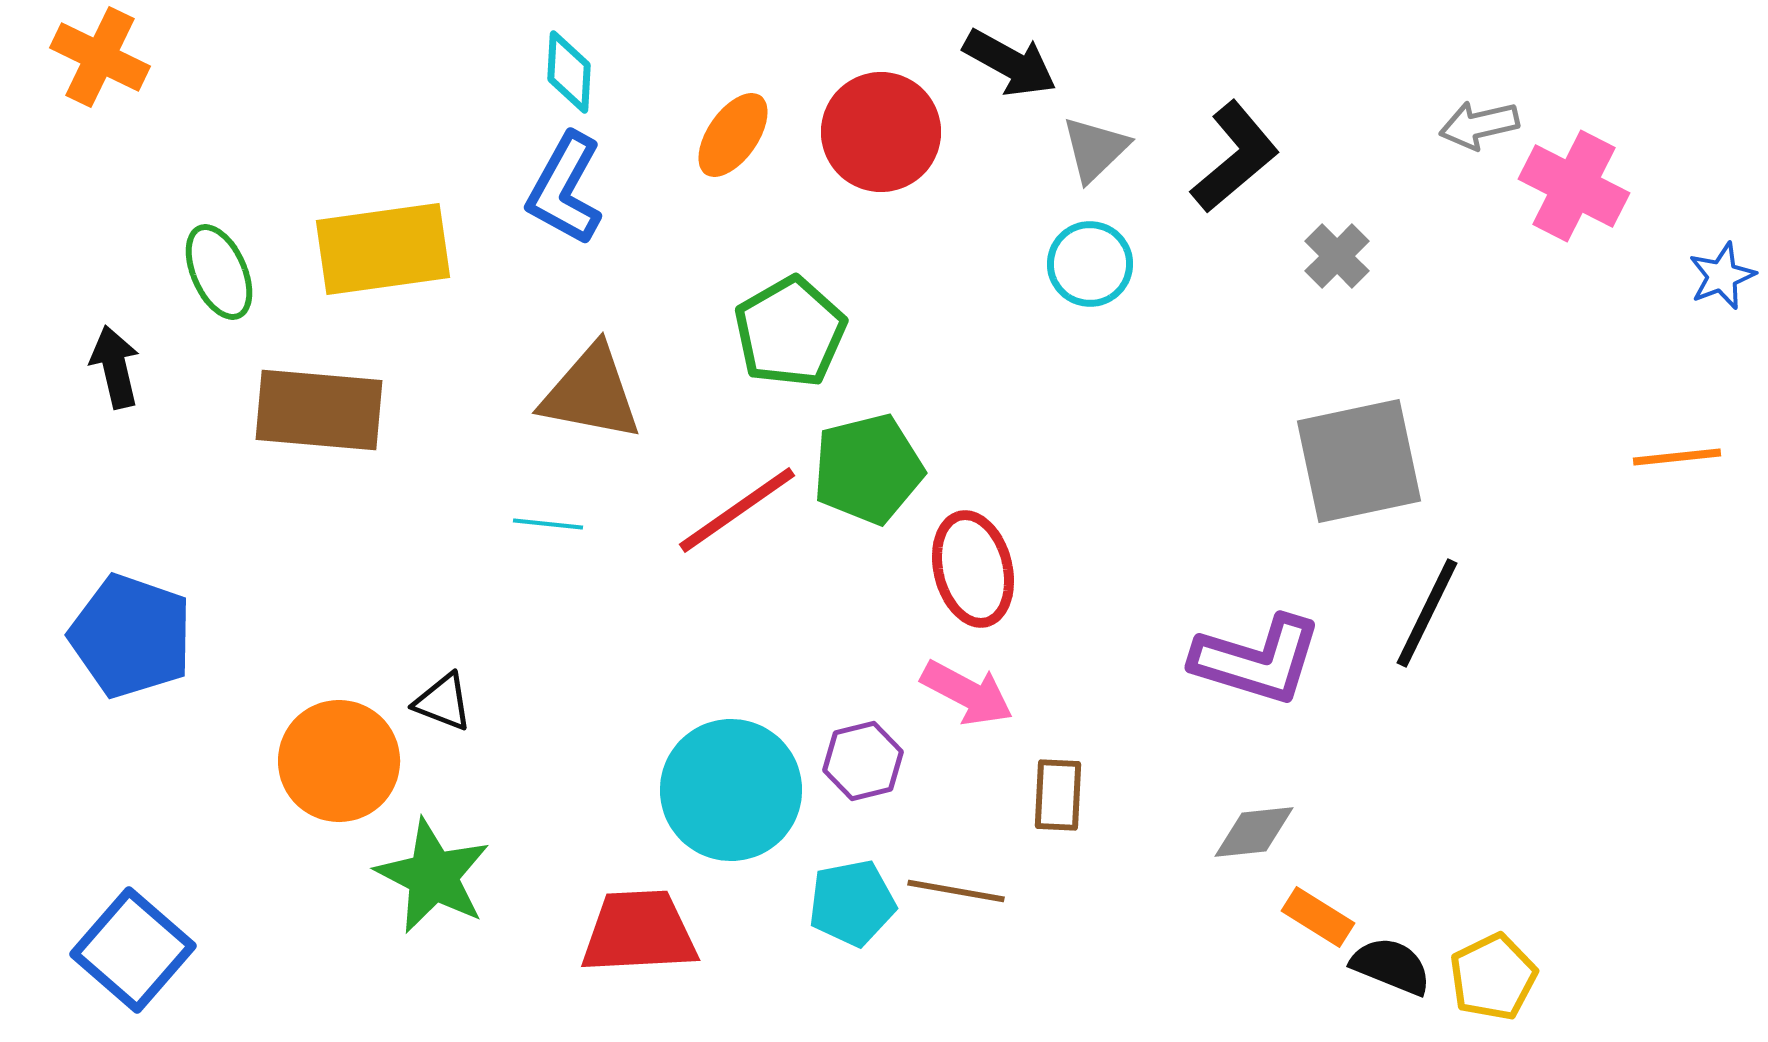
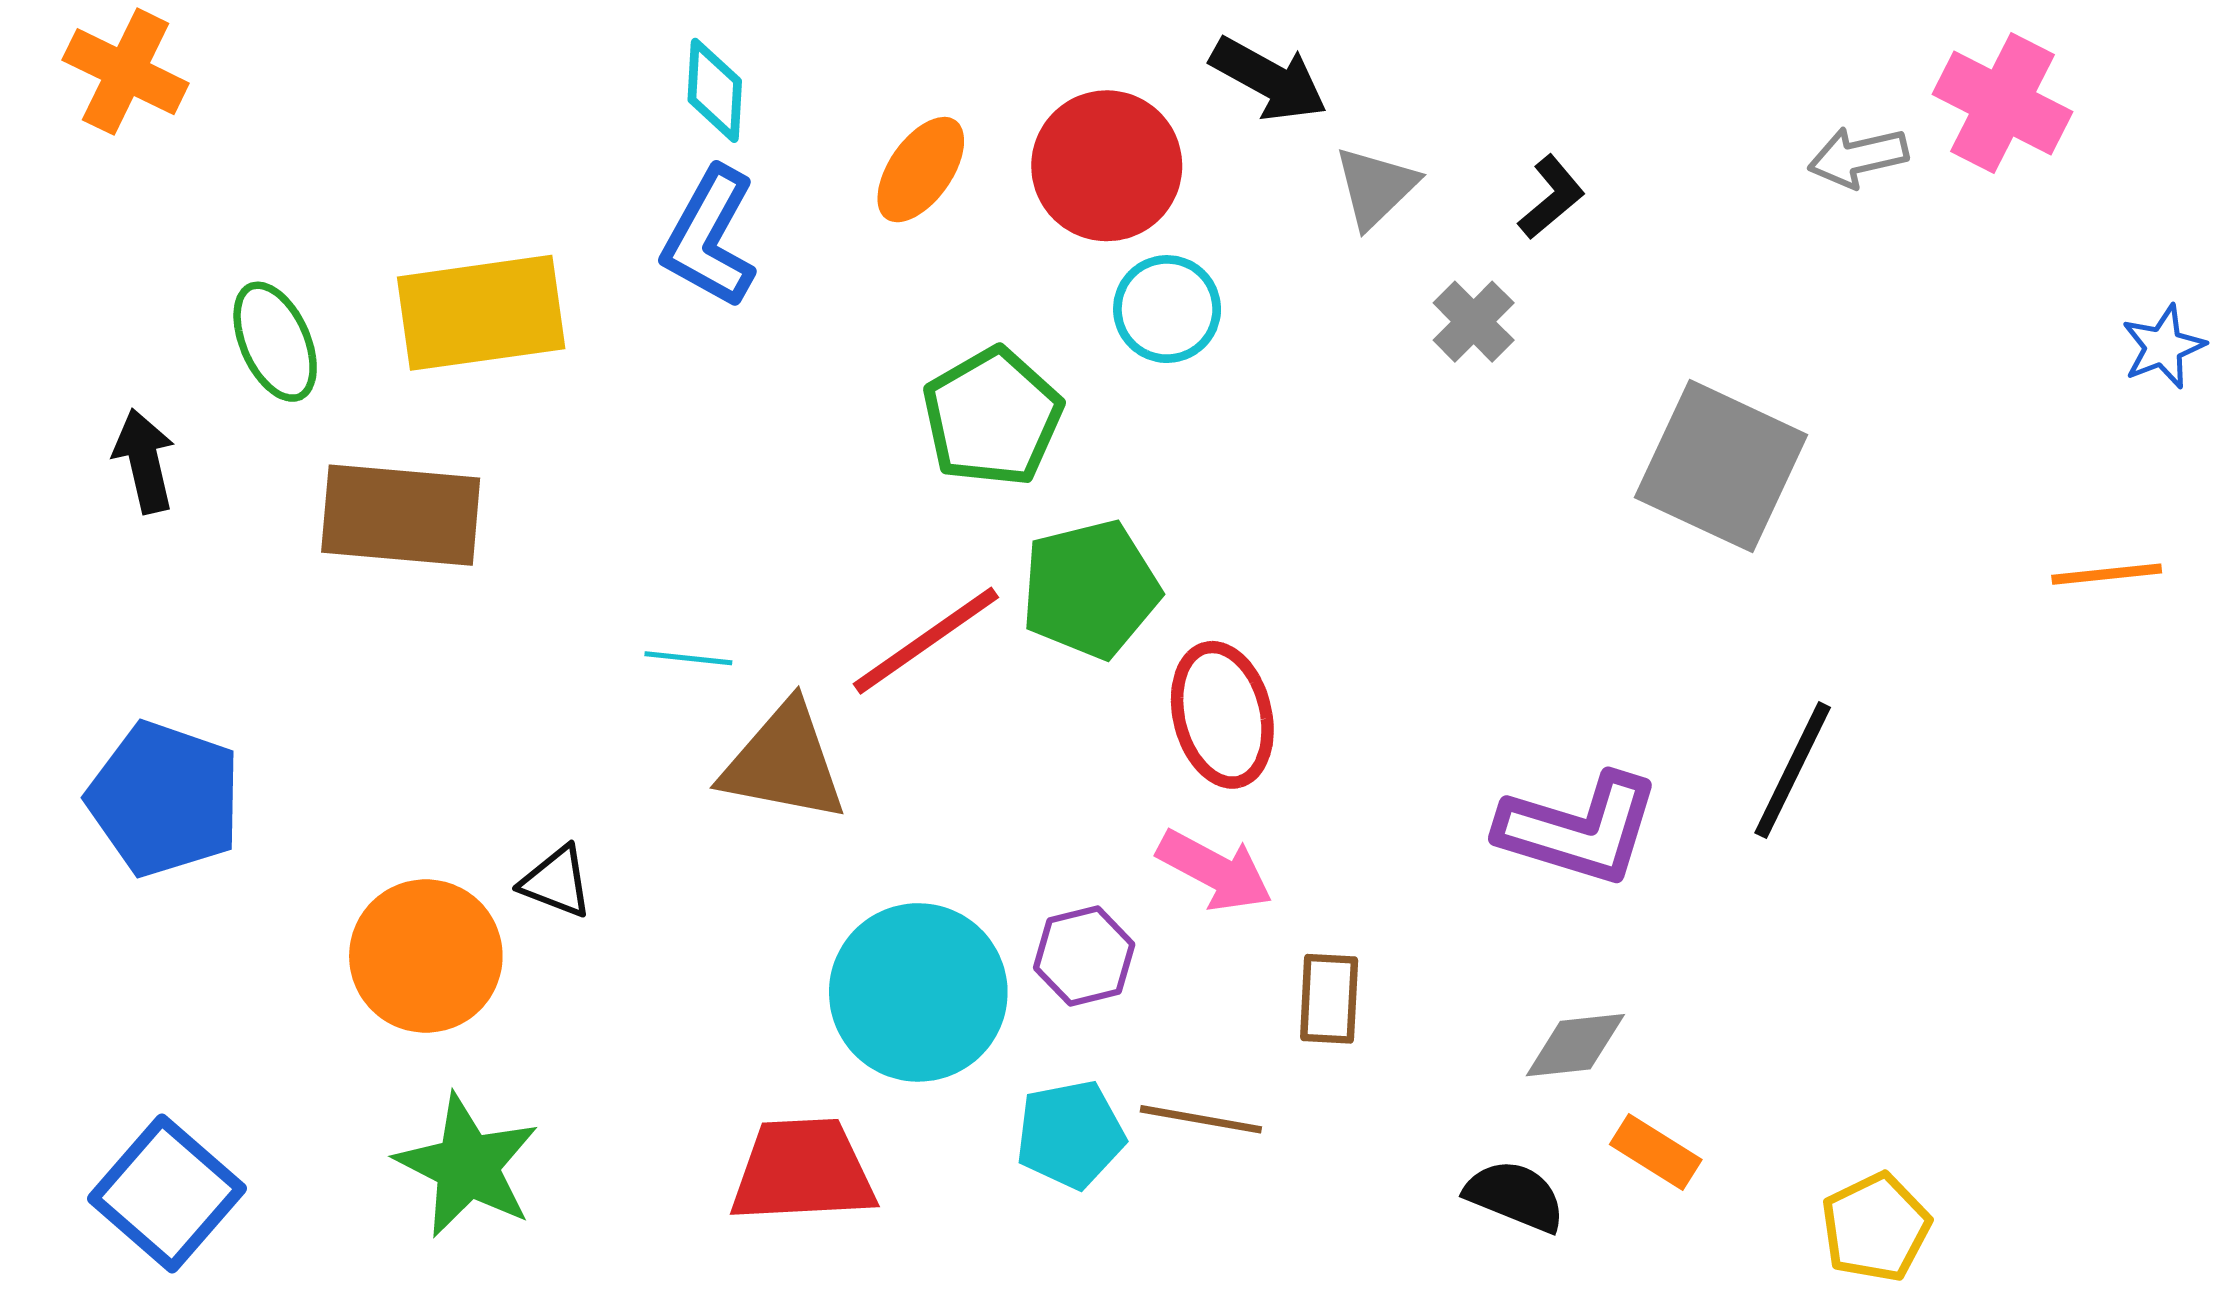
black L-shape: (1235, 157) -> (1551, 197), size x0.6
pink cross: (1574, 186) -> (2002, 103), moved
gray cross: (1337, 256) -> (1474, 322), moved
cyan circle: (1090, 264) -> (1167, 309), moved
brown triangle: (591, 393) -> (784, 763), moved
gray square: (1359, 461) -> (1721, 466), moved, turned 37
green star: (433, 876) -> (467, 1166), moved
black semicircle: (1391, 966) -> (1515, 1196), moved

